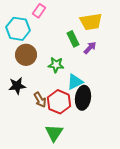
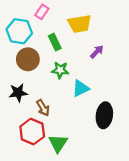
yellow trapezoid: (91, 22) -> (80, 24), moved
green rectangle: (73, 39) -> (55, 42), moved
black ellipse: (83, 98) -> (104, 115), moved
red hexagon: (59, 102) -> (32, 131), moved

